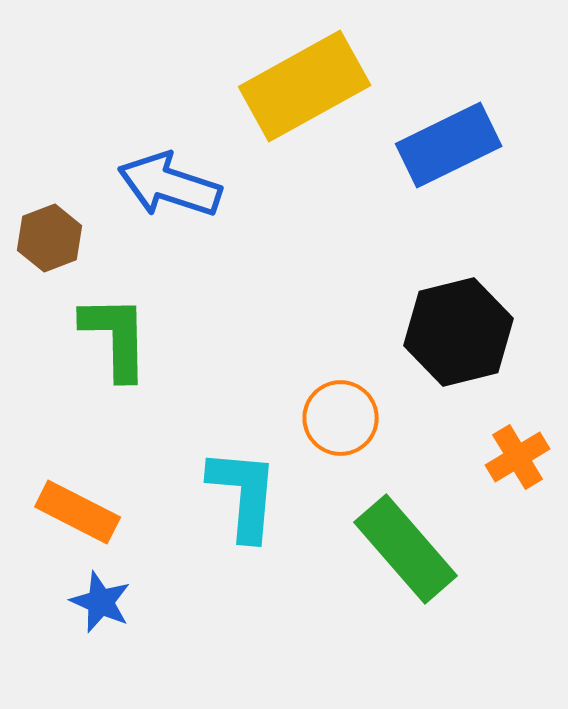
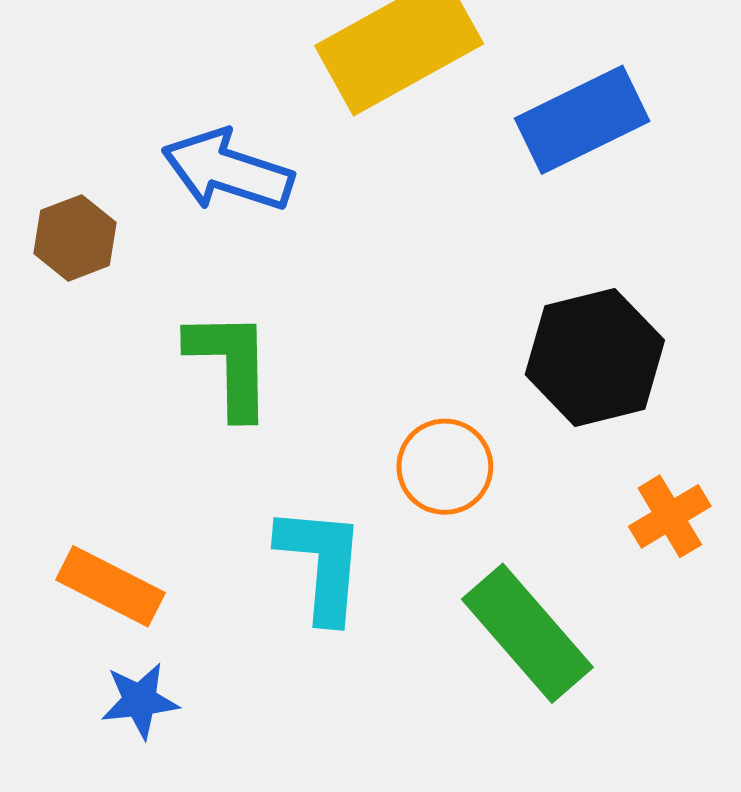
green L-shape: (116, 337) -> (230, 364), moved
blue star: (101, 602) -> (140, 701), turned -30

